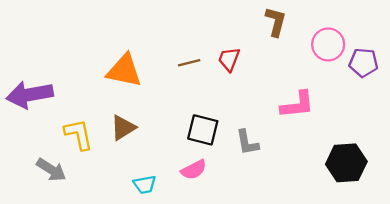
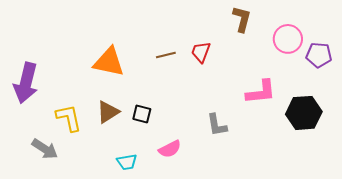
purple arrow: (30, 95) -> (26, 83), turned -66
black square: (203, 130) -> (142, 114), moved, size x0.7
black hexagon: (346, 163) -> (304, 113), moved

